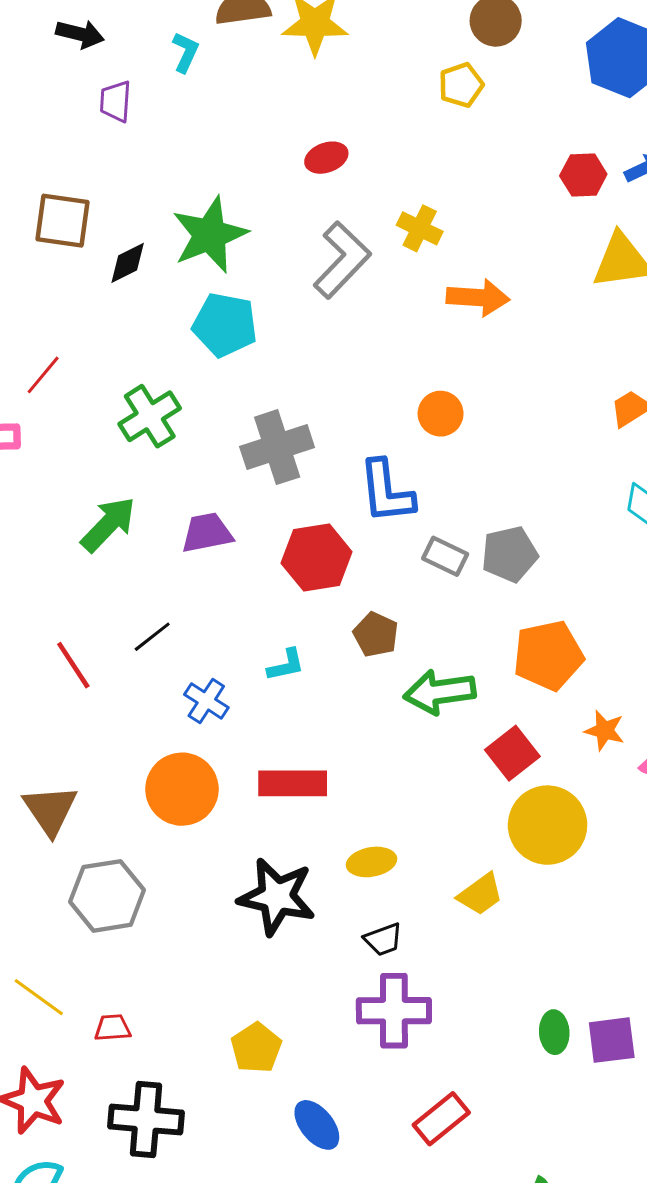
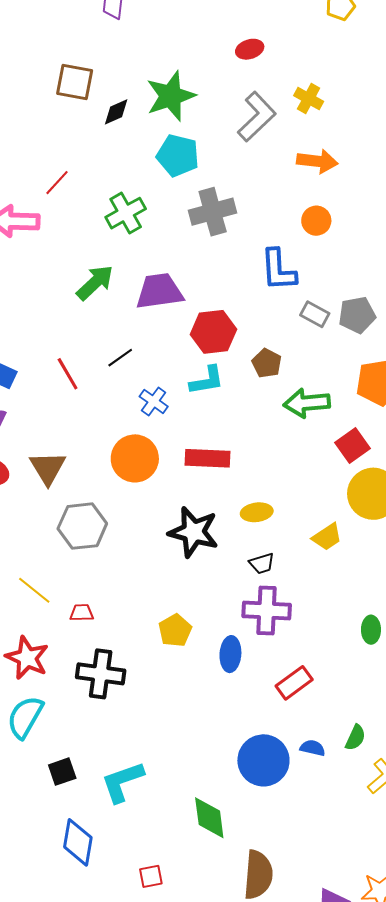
orange arrow: (478, 298) -> (317, 161), moved
gray cross: (277, 447) -> (213, 212), moved
purple trapezoid: (207, 533) -> (159, 291), size x1.4
red hexagon: (317, 557) -> (213, 332), moved
cyan L-shape: (286, 665) -> (207, 380), size x1.4
blue ellipse: (317, 1125) -> (230, 654), moved, turned 40

